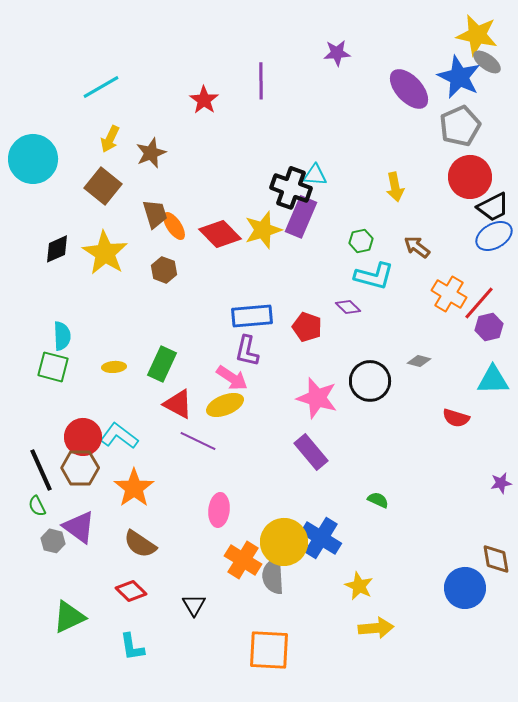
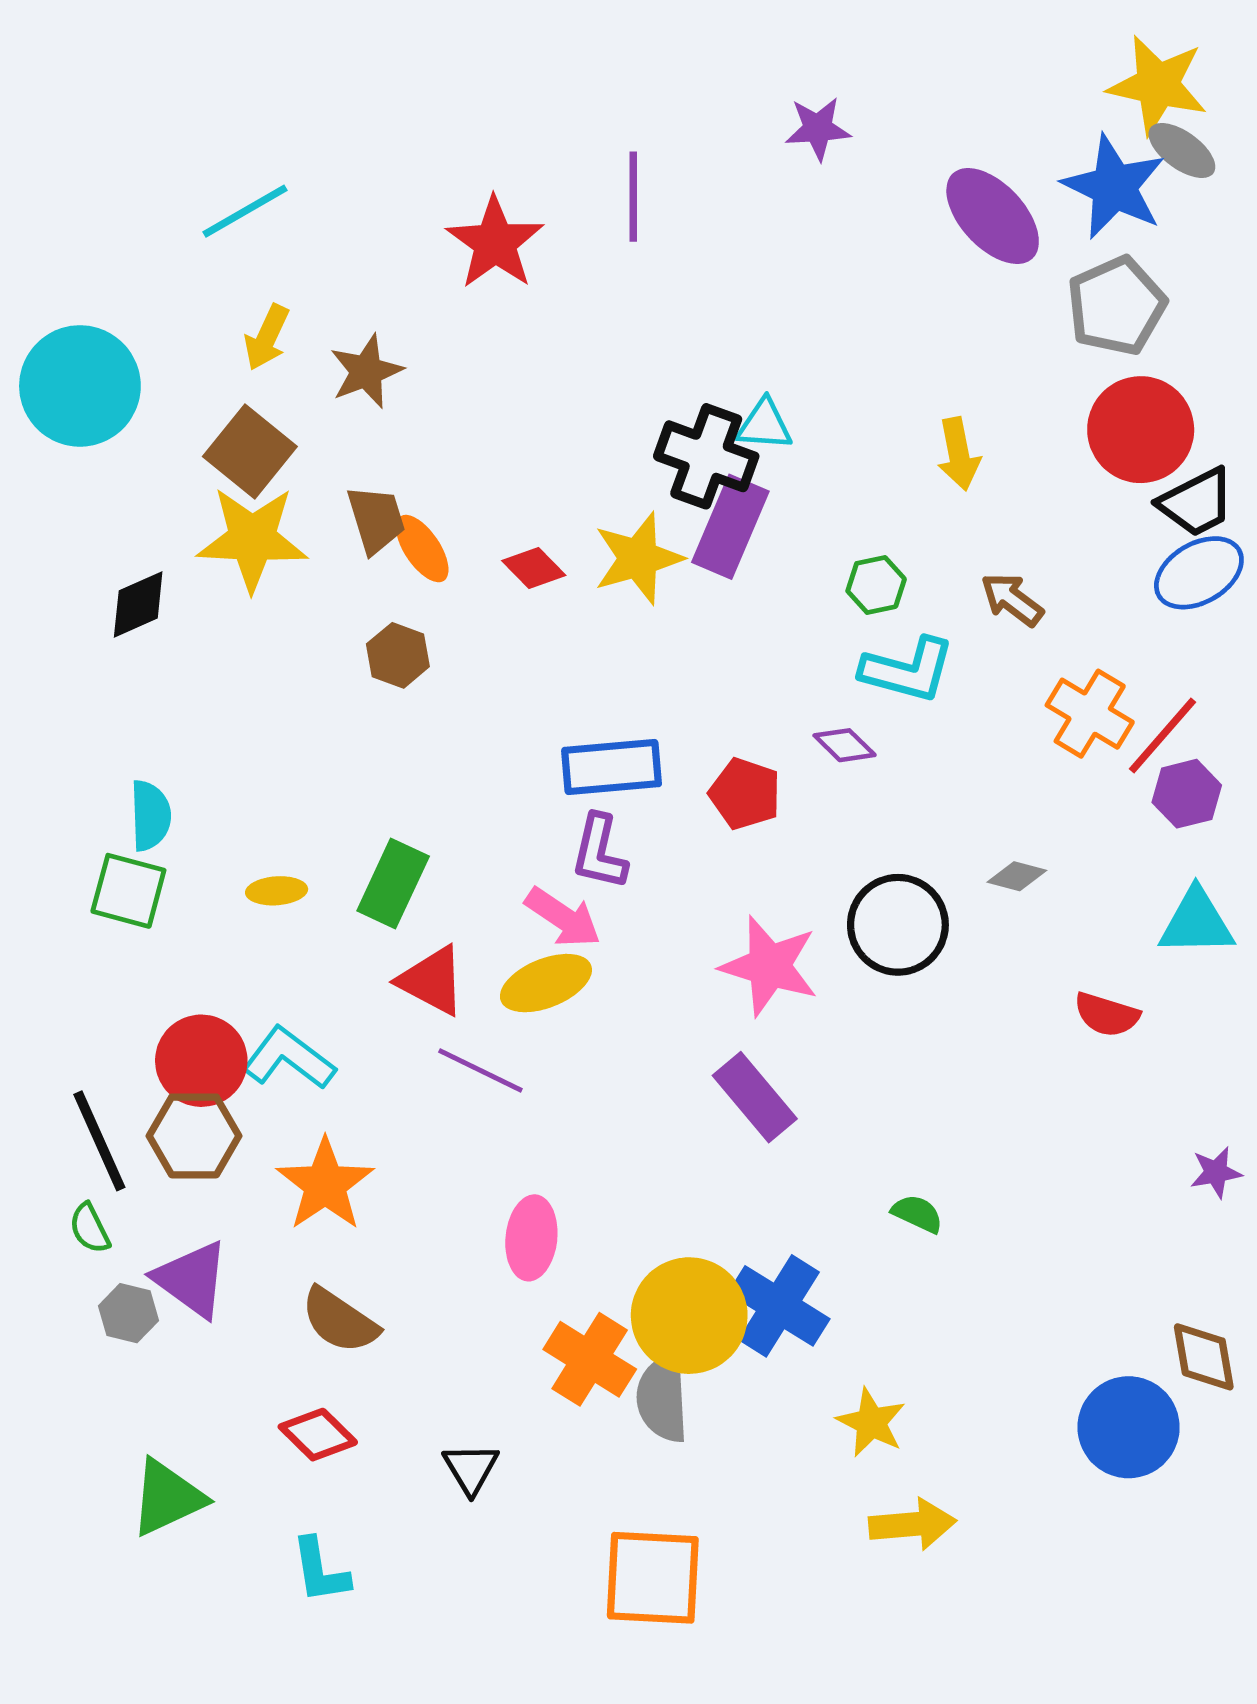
red star: (204, 100) -> (495, 243), size x1.4
red diamond: (220, 234) -> (534, 568), size x0.6
yellow star: (105, 253) -> (252, 539), moved, turned -30

